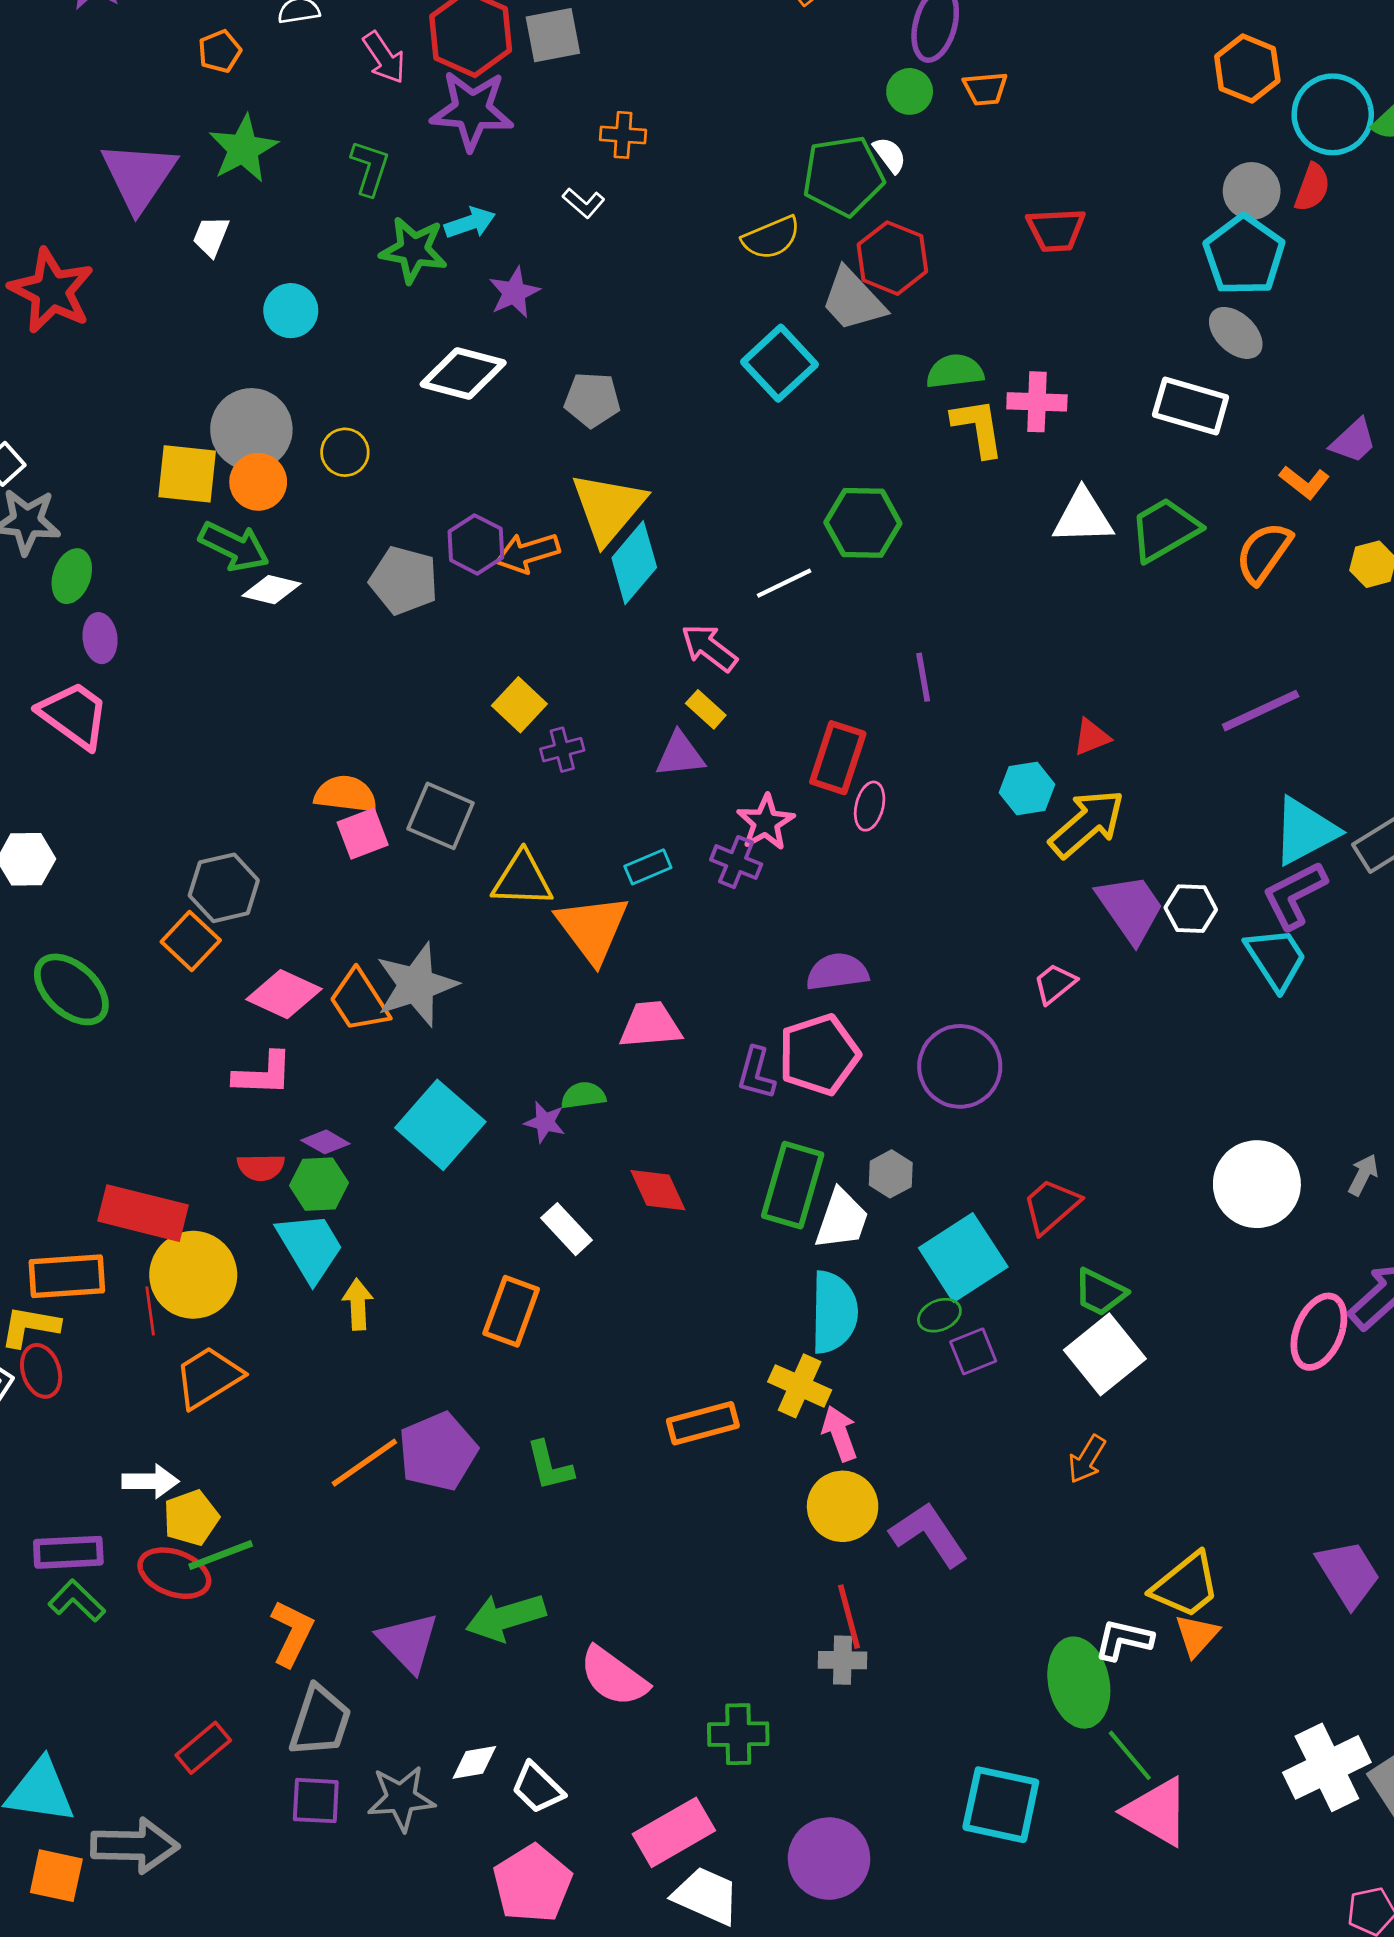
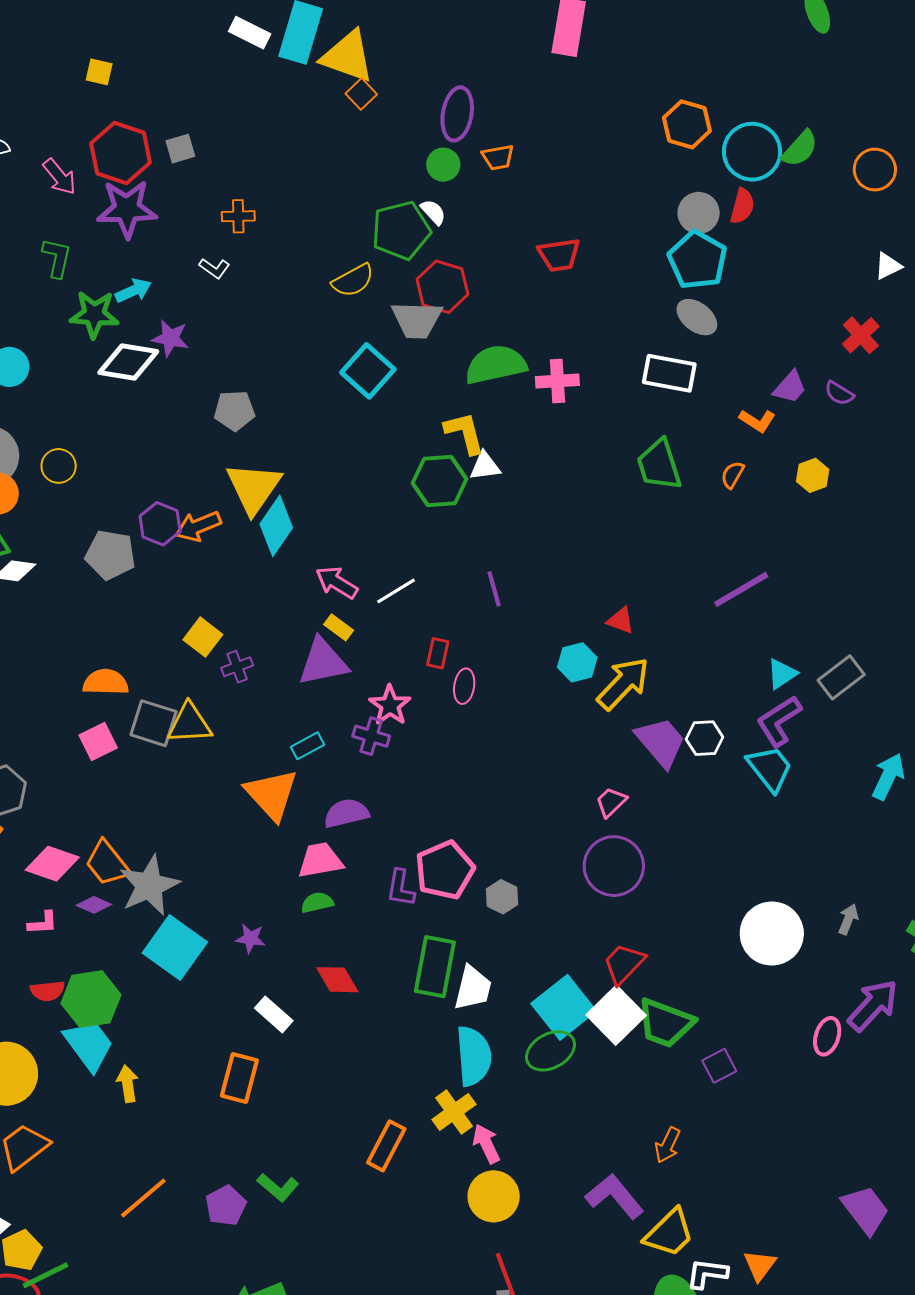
gray square: (553, 35) -> (180, 149), size x0.7
purple star: (514, 292) -> (170, 338), turned -30
gray trapezoid: (853, 300) -> (417, 320), turned -40
green semicircle: (955, 371) -> (496, 365), size x1.5
white diamond: (463, 373) -> (128, 362), moved
yellow L-shape: (978, 427) -> (465, 433), moved
white triangle: (1083, 517) -> (485, 466), moved, size x0.7
green trapezoid: (1165, 530) -> (659, 465), turned -72
orange semicircle: (1264, 553) -> (733, 475), size x0.6
white line: (784, 583) -> (396, 591), moved
red triangle: (1092, 737) -> (621, 621), turned 48
purple triangle: (680, 755) -> (323, 662), size x1.4
red rectangle: (838, 758) -> (438, 653), size x0.6
orange semicircle: (346, 794) -> (106, 682), moved
cyan triangle: (1305, 831) -> (782, 674), size x0.6
yellow triangle: (522, 879) -> (189, 724), moved
purple semicircle: (837, 972) -> (346, 813), moved
gray star: (416, 985) -> (149, 886), moved
purple circle: (960, 1066) -> (614, 866), moved
pink L-shape: (263, 1074) -> (43, 923), size x0.7
green semicircle: (583, 1095) -> (317, 903), moved
purple diamond: (325, 1142) -> (94, 905), moved
gray hexagon: (891, 1174) -> (502, 897), moved
green hexagon: (319, 1184) -> (91, 999), size x1.4
green trapezoid: (1100, 1292) -> (665, 1023), size x1.5
green ellipse: (939, 1315) -> (550, 1051), size x1.6
pink ellipse: (1319, 1332) -> (827, 1036), size x0.7
purple square: (973, 1351) -> (719, 1066), moved
white square: (1105, 1354) -> (616, 1015), moved
yellow cross: (800, 1386) -> (454, 1112), turned 36
orange rectangle: (703, 1423) -> (386, 1146), turned -42
purple pentagon: (438, 1451) -> (226, 1206), moved, size x0.7
green L-shape: (550, 1466) -> (278, 1187), turned -30
purple L-shape: (929, 1534) -> (615, 1196), moved
yellow trapezoid: (1186, 1585) -> (669, 1233), moved

